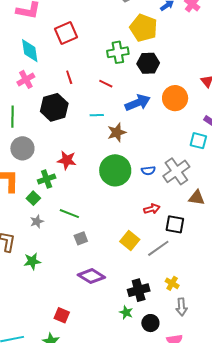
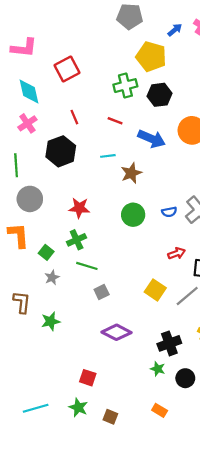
blue arrow: (138, 103) -> (152, 139), turned 50
green circle: (115, 170) -> (133, 215), size x0.7
green cross: (47, 179) -> (77, 240), moved

